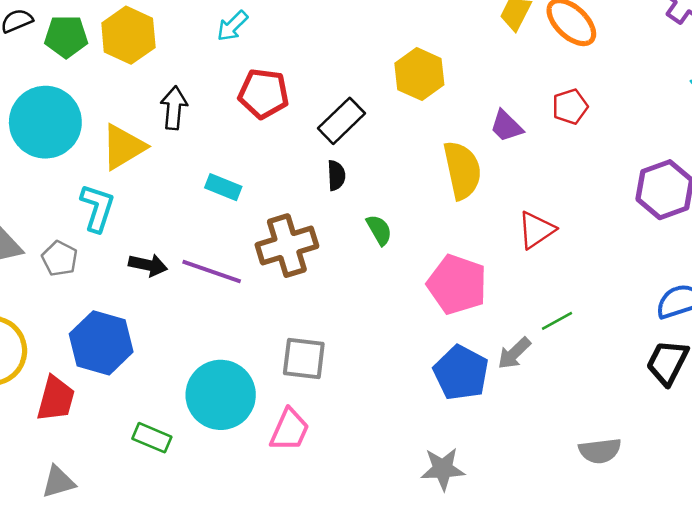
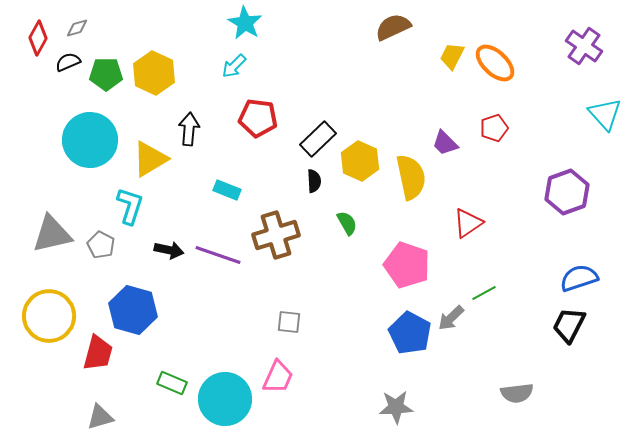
yellow hexagon: (419, 74) -> (360, 161), moved
gray square: (304, 359) -> (289, 322), size x0.7
cyan circle: (221, 395) -> (225, 399), moved

